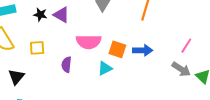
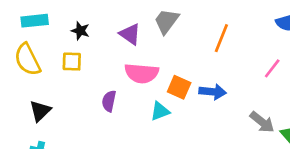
purple triangle: (61, 15) -> (130, 34), moved
pink line: (186, 46) -> (272, 68), moved
yellow square: (37, 48) -> (72, 62), moved

